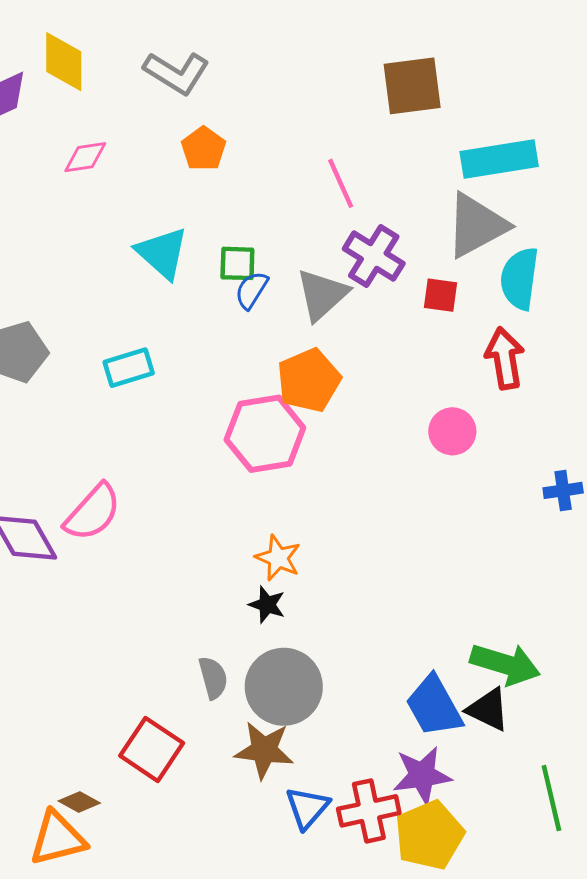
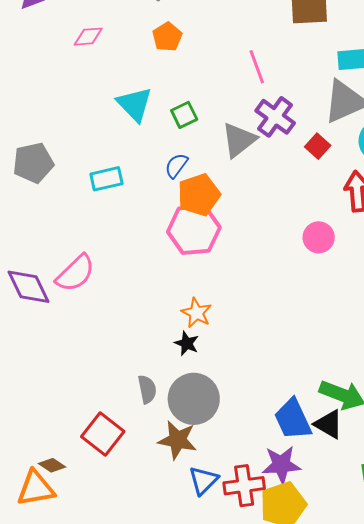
green square: (237, 263) -> (184, 115), turned -32
blue semicircle: (251, 290) -> (176, 166), moved
red square: (440, 295) -> (318, 146), turned 30
orange pentagon: (309, 380) -> (199, 195), moved

